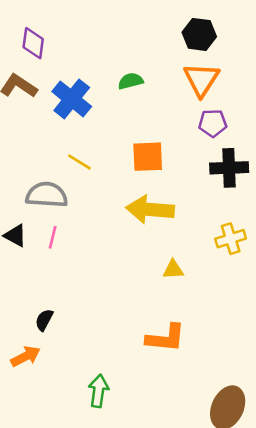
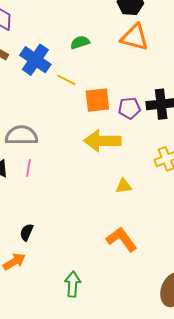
orange triangle: (201, 80) -> (135, 37), turned -44
purple pentagon: (213, 123) -> (129, 108), moved
yellow line: (79, 162) -> (66, 80), moved
orange L-shape: (166, 338) -> (122, 239), turned -128

